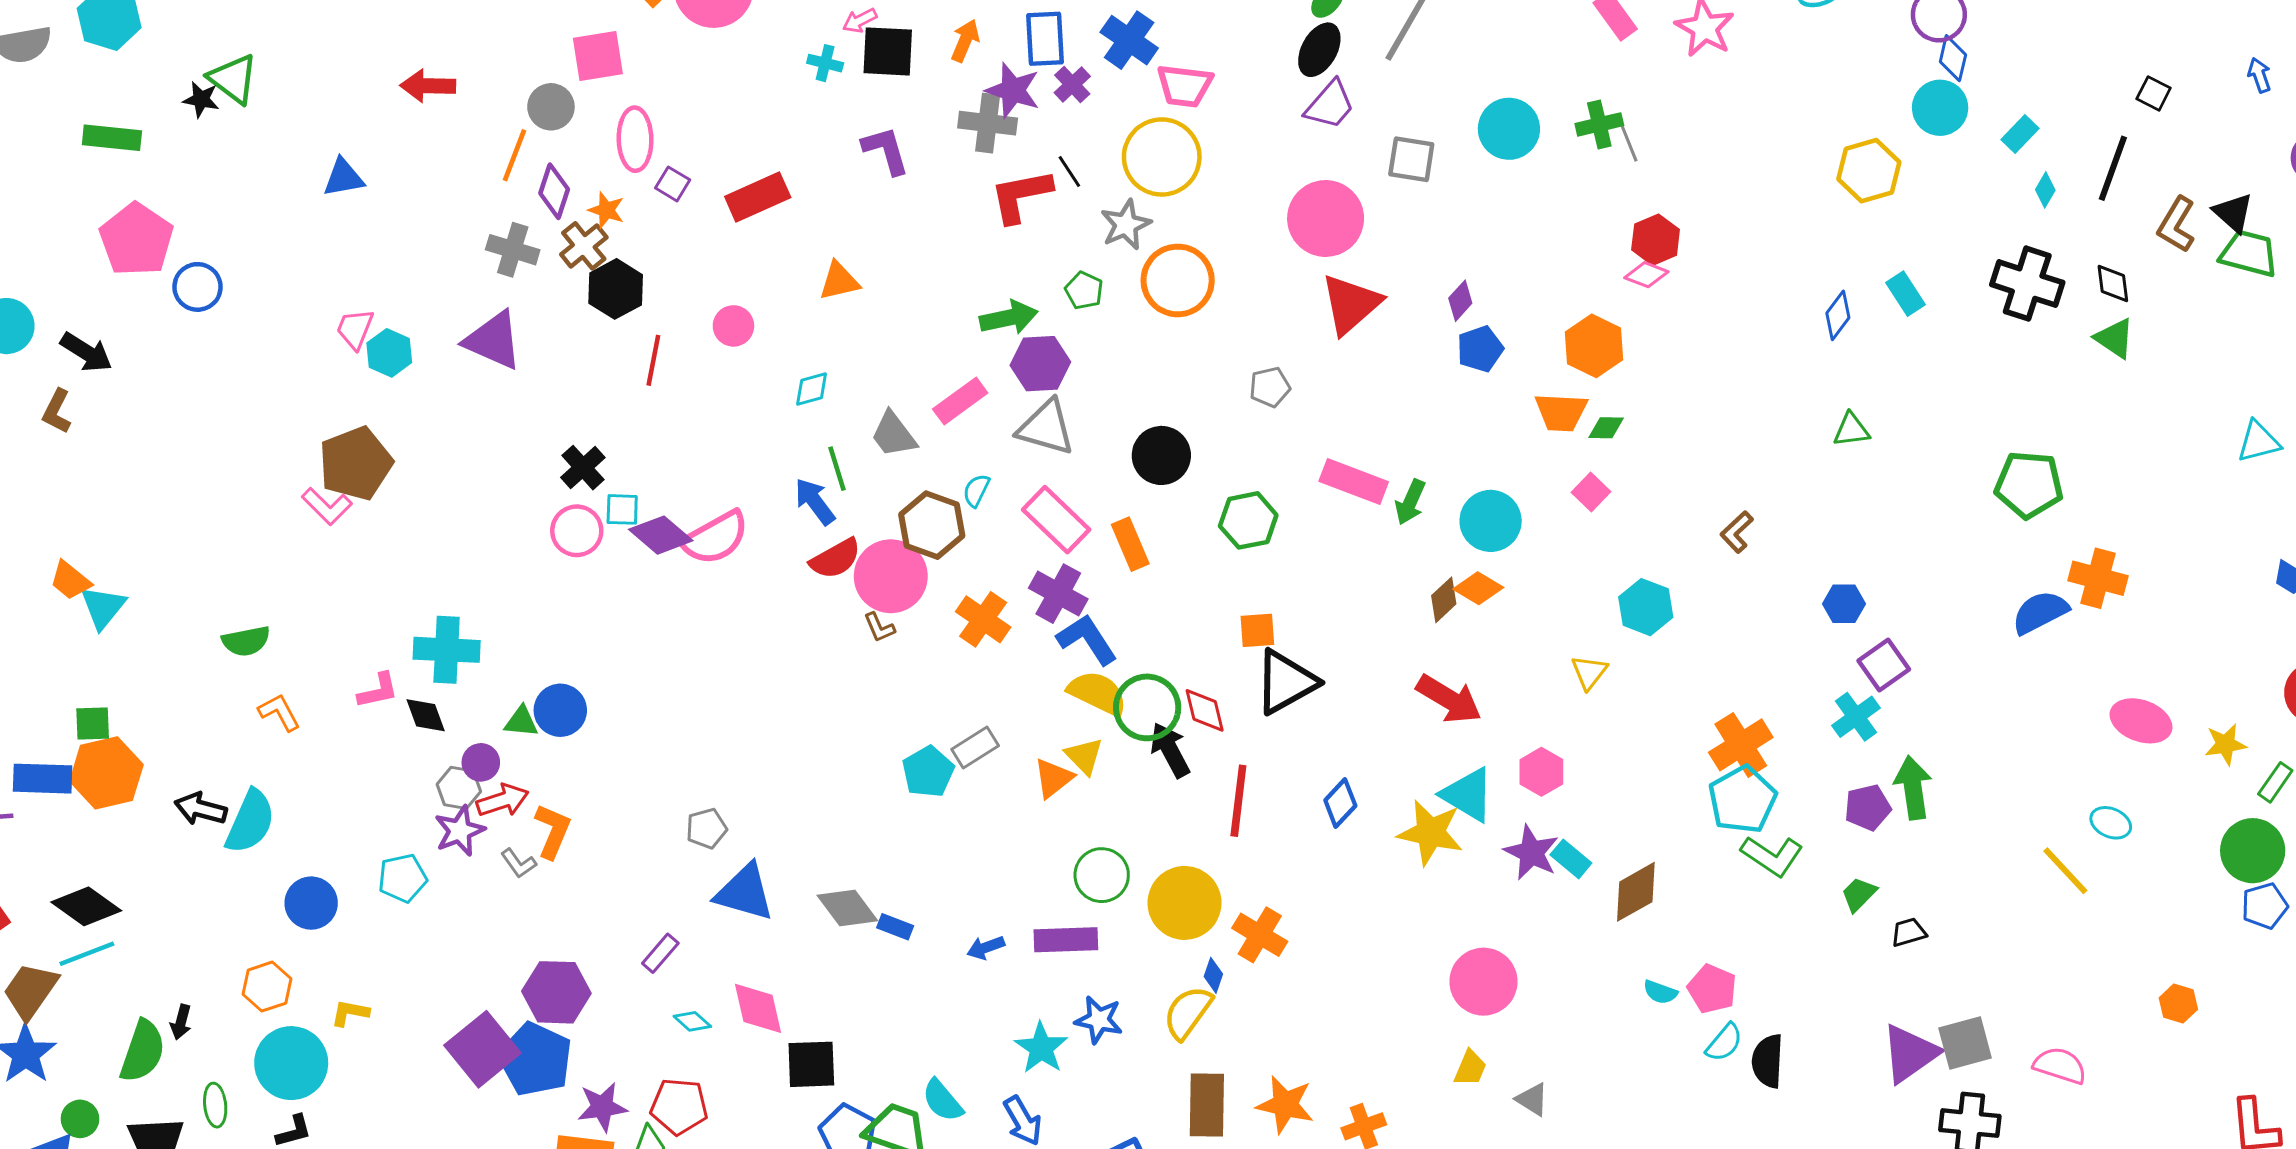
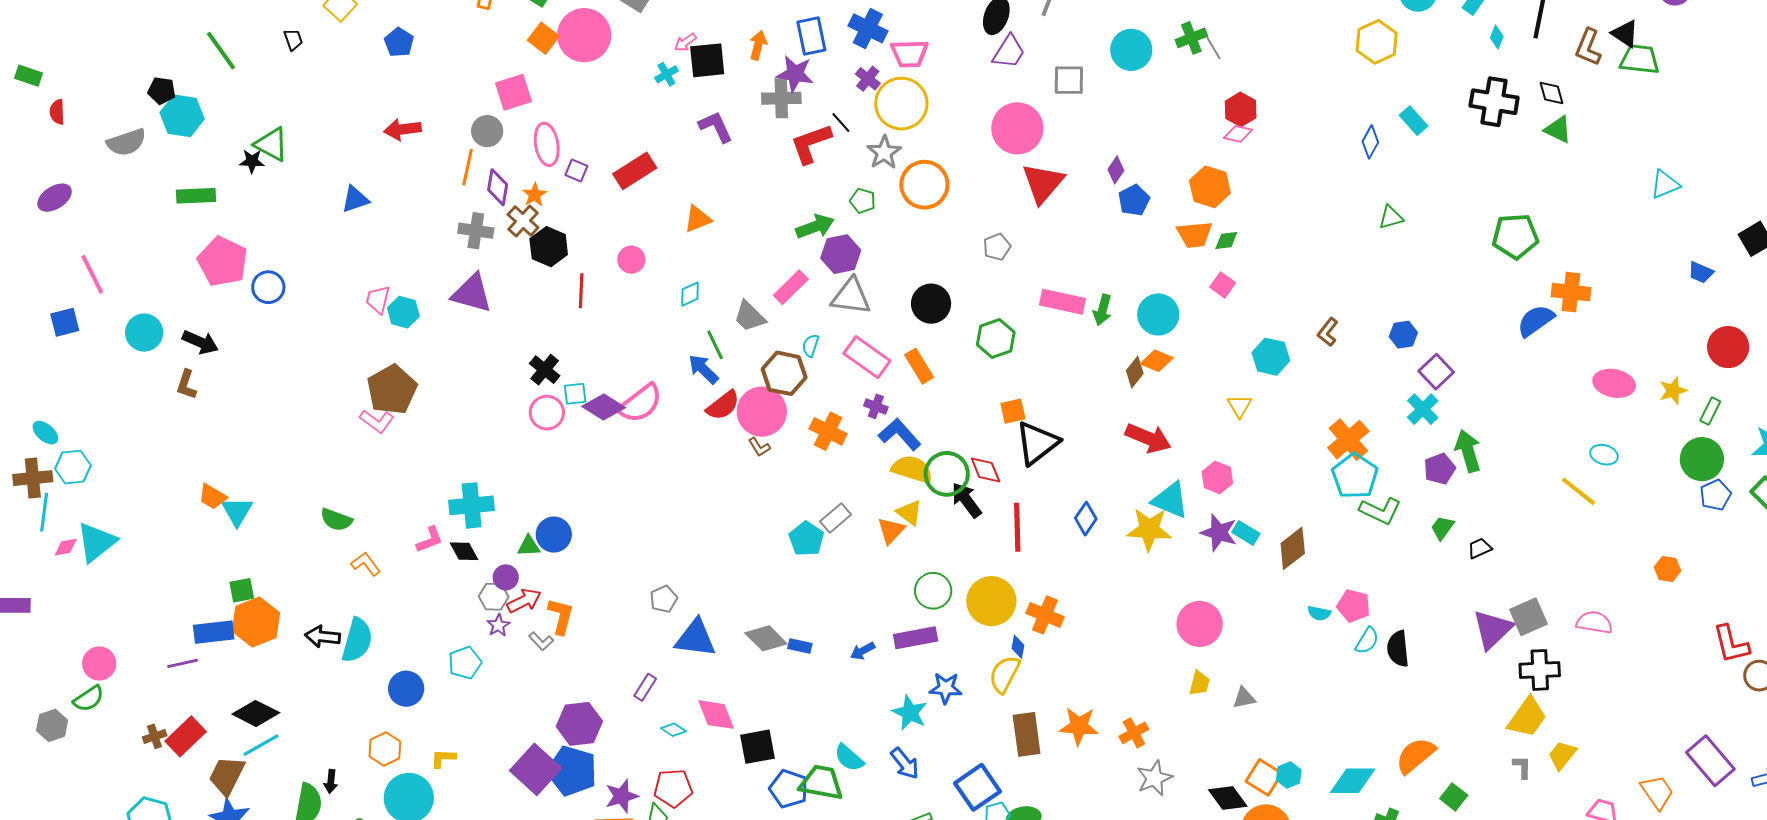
cyan cross: (825, 63) -> (666, 74), turned -35
purple cross: (1072, 84) -> (868, 79), moved
orange star: (606, 210) -> (535, 195), turned 30
brown L-shape: (1737, 532) -> (1328, 332), moved
purple cross: (1058, 594) -> (876, 406), size x0.6
green semicircle: (246, 641) -> (336, 520), turned 40
purple star: (460, 831) -> (498, 625), size x0.7
gray triangle: (1532, 1099) -> (1244, 698), turned -35

